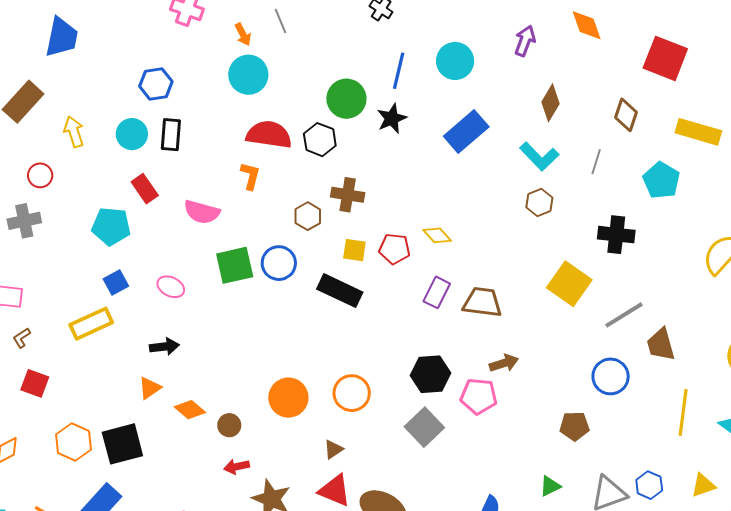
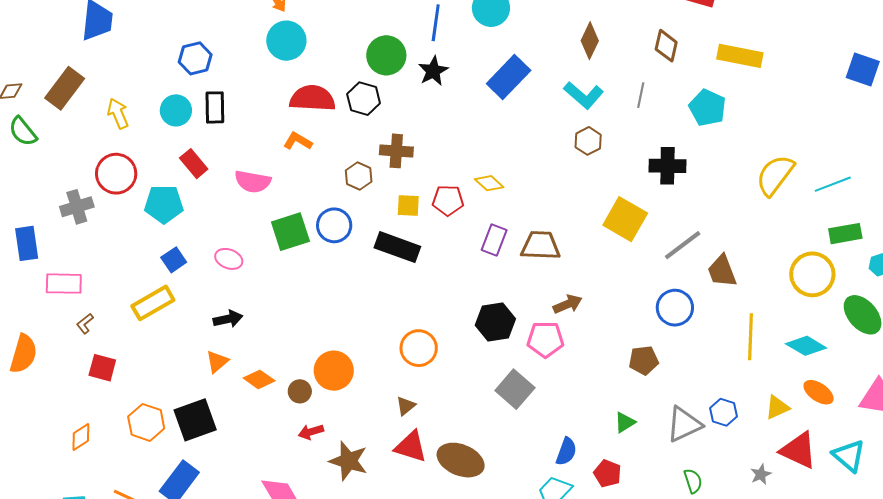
red circle: (40, 175) -> (116, 174), moved, size x1.6
orange L-shape: (250, 176) -> (298, 141), turned -68
orange circle: (288, 398) -> (334, 371), moved
gray square: (424, 427) -> (515, 389), moved

